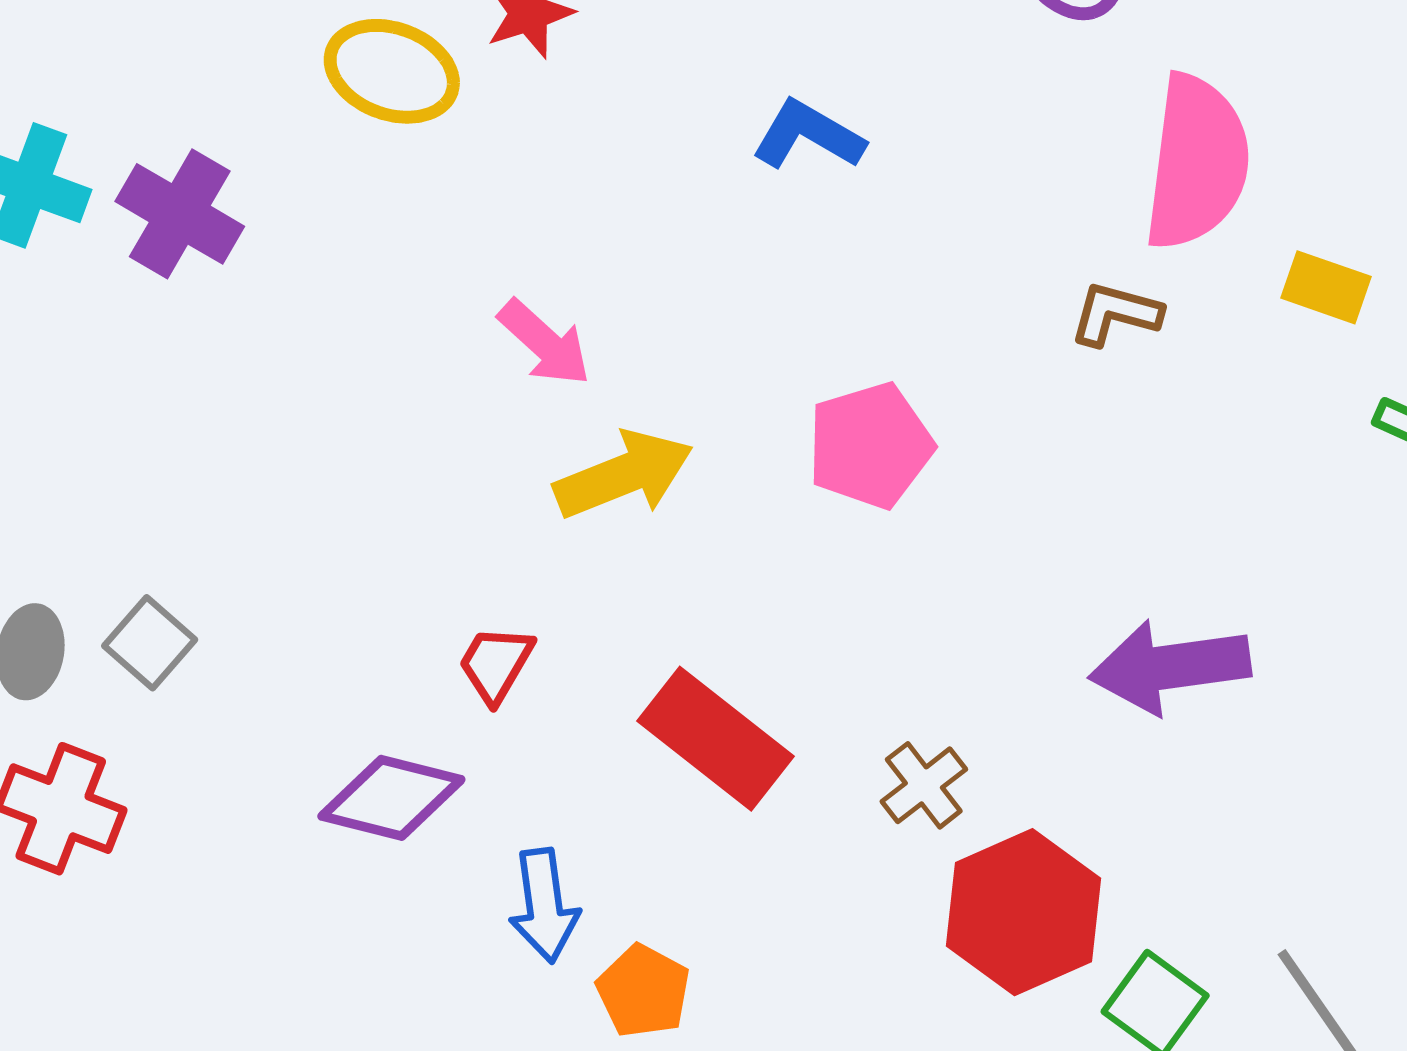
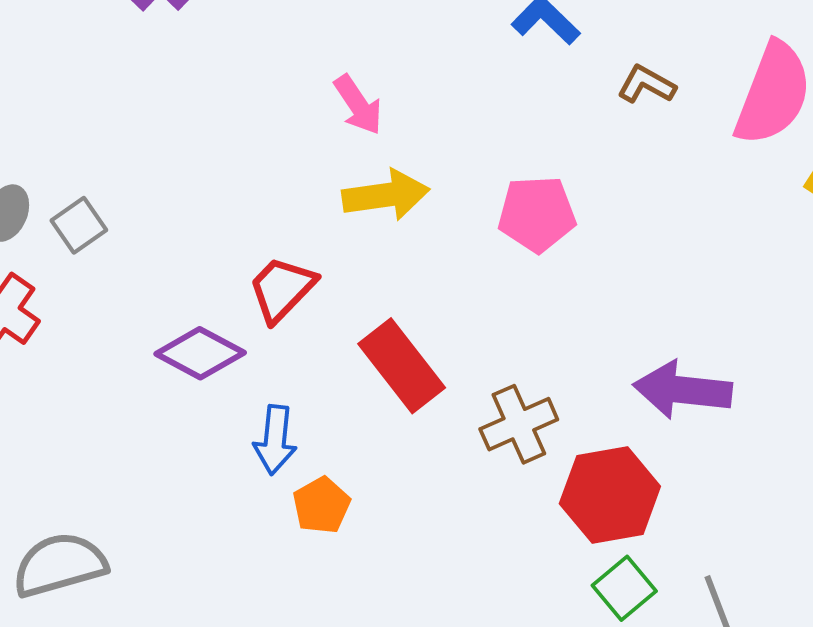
brown L-shape: (1115, 314) -> (646, 84), moved
red trapezoid: (496, 664) -> (282, 289), size x1.4
brown cross: (924, 785) -> (519, 424), size x1.4
red hexagon: (1024, 912) -> (610, 495), moved

